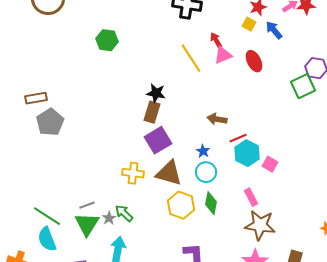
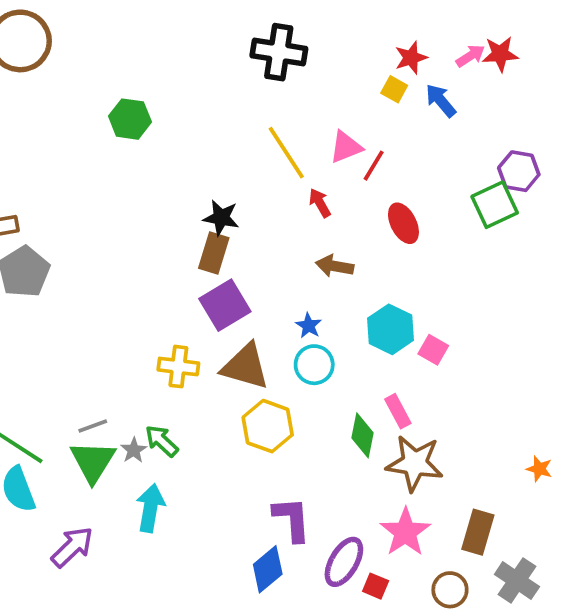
red arrow: (216, 40) -> (320, 203), moved
red ellipse: (254, 61) -> (403, 223), moved
red line: (238, 138) -> (374, 166), moved, turned -36
green diamond: (211, 203) -> (363, 435), moved

